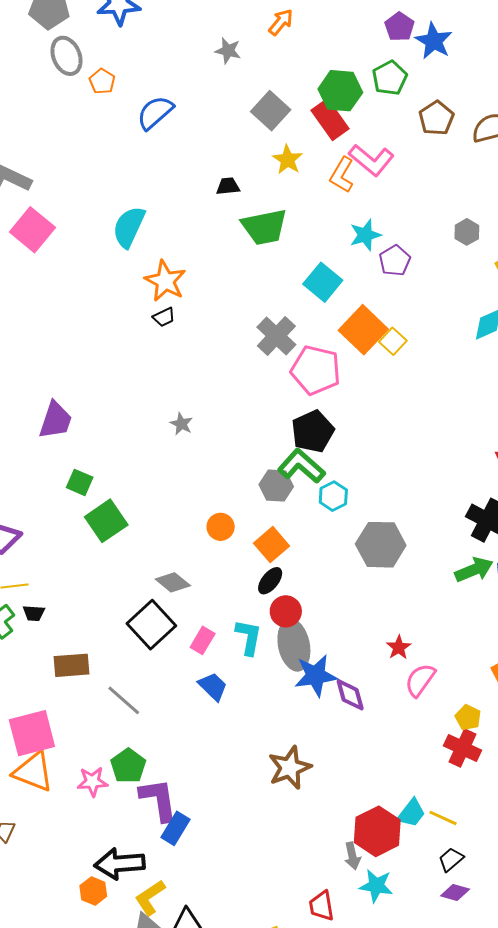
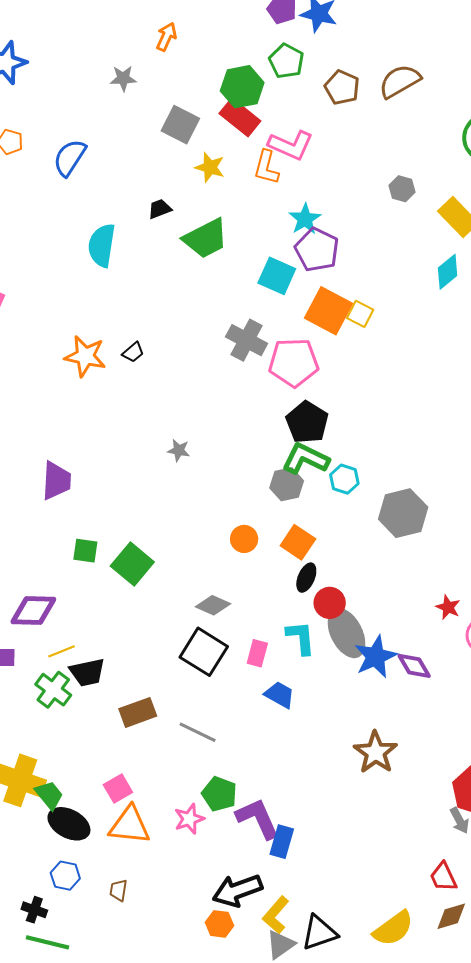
cyan semicircle: (129, 227) -> (102, 245), moved
purple pentagon: (395, 261) -> (317, 250), moved, size x1.4
orange star: (165, 281) -> (85, 356), moved
green square: (80, 482) -> (85, 551), moved
black trapezoid: (34, 613) -> (87, 672), size x1.6
pink square: (32, 733) -> (118, 788), size x0.6

